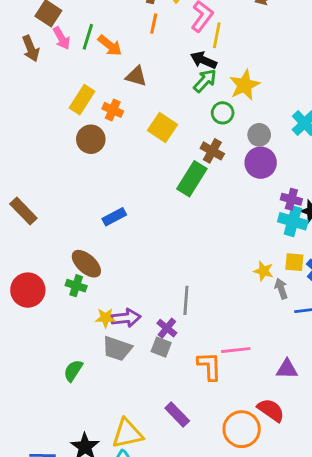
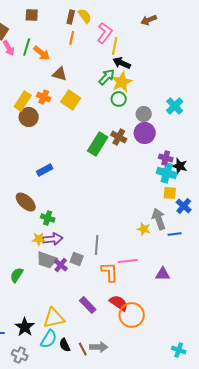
black arrow: (204, 60) -> (122, 63), moved
yellow star: (245, 85) -> (122, 82), moved
yellow rectangle: (82, 100) -> (23, 101), moved
yellow square: (163, 128) -> (71, 100), moved
brown cross: (212, 151) -> (119, 137), moved
yellow square: (294, 262) -> (170, 193), moved
yellow star: (264, 271) -> (144, 229), moved
green cross: (76, 286) -> (48, 218), moved
gray arrow: (281, 289) -> (159, 219), size x1.5
gray line: (186, 300) -> (97, 245), moved
purple cross: (167, 328) -> (61, 265), moved
red semicircle: (271, 410) -> (119, 303), moved

